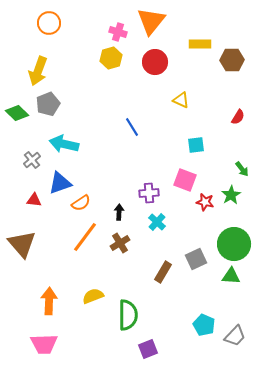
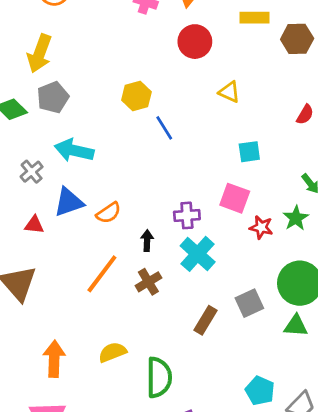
yellow hexagon: (111, 58) -> (136, 96), moved
orange semicircle: (81, 203) -> (109, 213), moved
cyan cross: (157, 222) -> (198, 254), size x1.5

